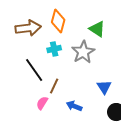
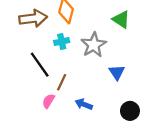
green triangle: (97, 29) -> (121, 19), moved
blue triangle: (104, 87) -> (117, 72), moved

